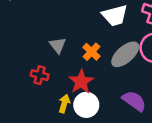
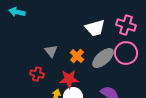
red star: (81, 82) -> (69, 79), turned 30

